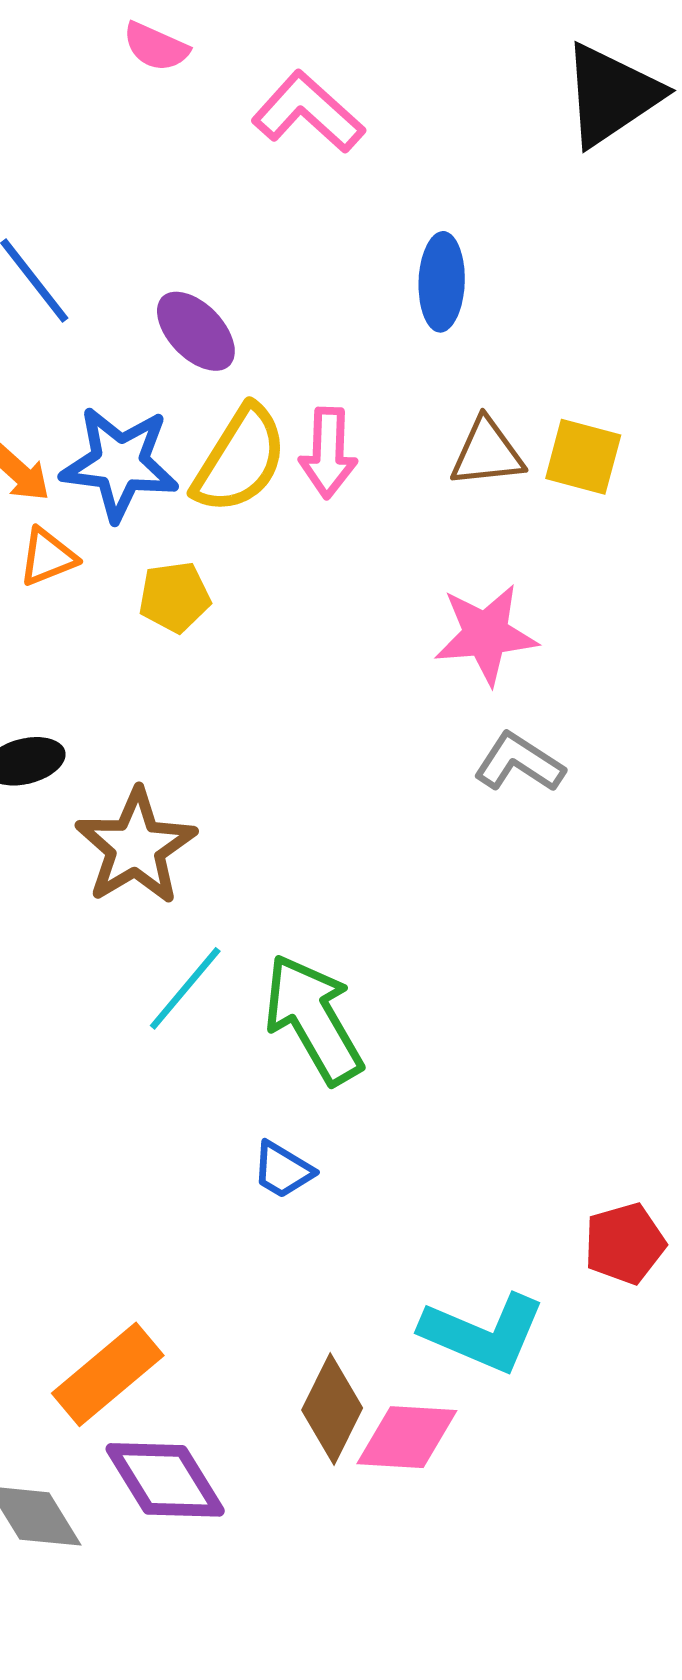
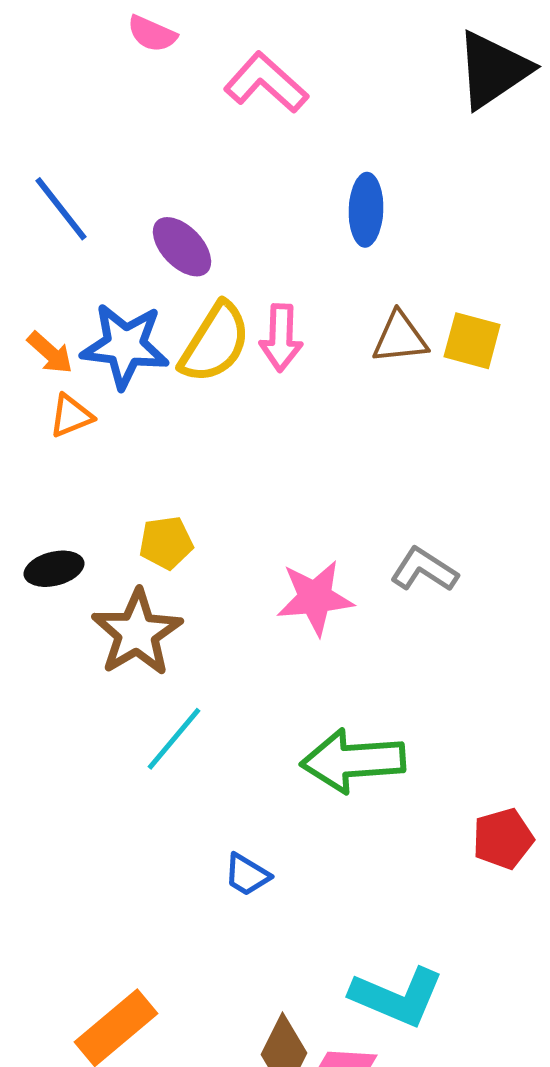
yellow pentagon: (175, 597) -> (166, 543), moved
pink star: (486, 634) -> (315, 598), moved
green arrow: (313, 1019) -> (353, 761), moved, turned -64
red pentagon: (625, 1243) -> (503, 839), moved

